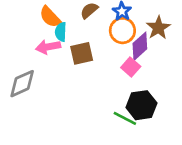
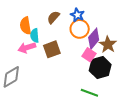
orange semicircle: (50, 17) -> (26, 26), turned 42
brown star: (158, 28) -> (108, 44), moved
black hexagon: (141, 105) -> (100, 68), moved

